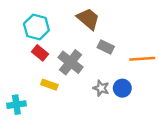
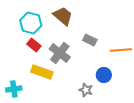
brown trapezoid: (88, 19) -> (63, 16), moved
yellow rectangle: (49, 85) -> (42, 72), size x1.5
gray star: (101, 88) -> (86, 90), moved

